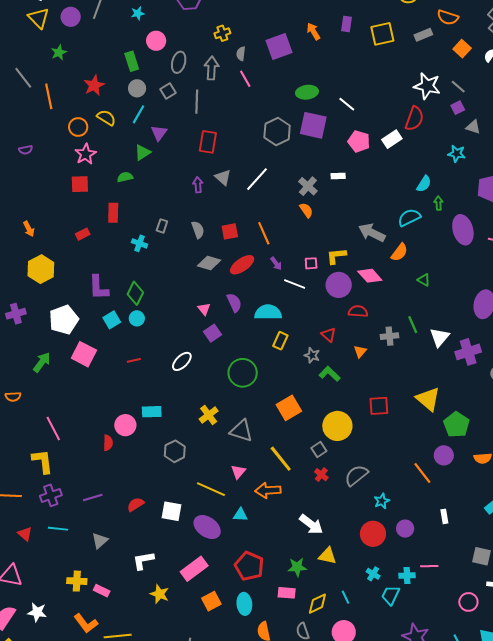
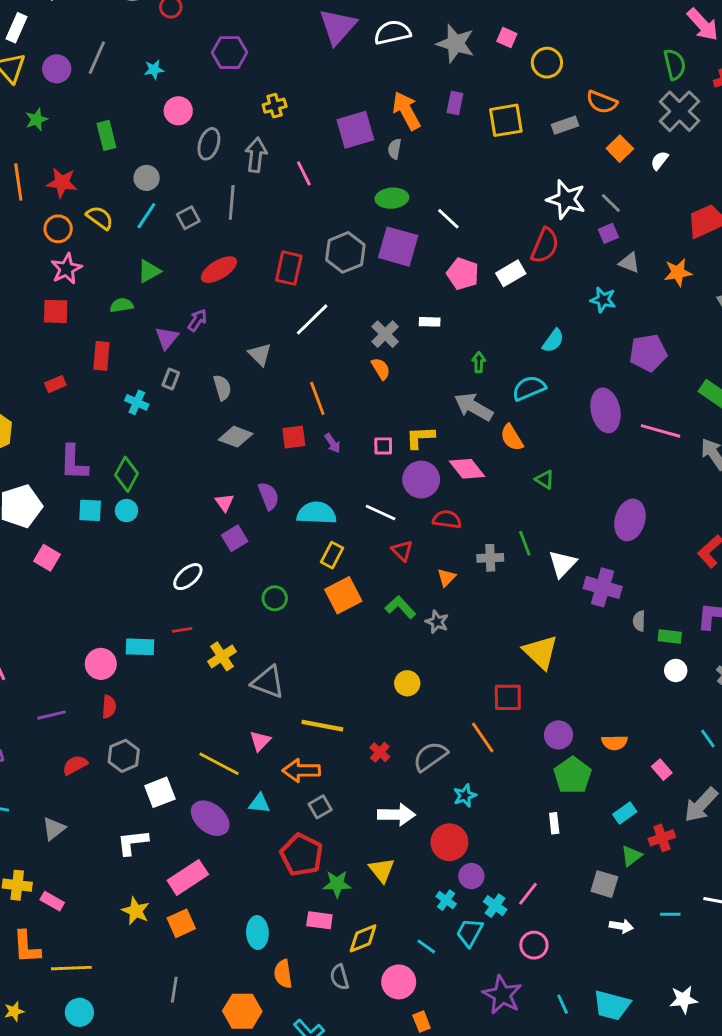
orange arrow: (313, 31) -> (406, 111), size x1.5
gray semicircle: (241, 54) -> (395, 149), moved
green rectangle: (132, 61) -> (106, 135), moved
red star: (94, 85) -> (62, 183), moved, turned 30
gray square: (168, 91) -> (188, 218), moved
purple triangle: (159, 133) -> (167, 338), moved
red rectangle: (208, 142) -> (289, 268), moved
gray triangle: (223, 177) -> (260, 354), moved
purple arrow: (198, 185) -> (197, 320), moved, turned 35
green arrow: (439, 203) -> (479, 362), moved
red square: (230, 231) -> (294, 437), moved
orange semicircle: (399, 252) -> (512, 438), turned 108
red ellipse: (242, 265) -> (219, 270), moved
white line: (295, 284) -> (381, 513), moved
cyan square: (112, 320) -> (90, 510), turned 30
purple cross: (468, 352) -> (603, 587), turned 30
pink square: (84, 354) -> (47, 558), size x0.7
gray star: (312, 355) -> (437, 622), moved
red line: (134, 360) -> (182, 630), moved
green circle: (243, 373) -> (275, 598), size x0.6
red square: (379, 406) -> (508, 697), moved
orange square: (289, 408) -> (343, 595), moved
green pentagon: (456, 425) -> (573, 775), moved
yellow circle: (337, 426) -> (407, 683), size x0.6
red semicircle: (108, 443) -> (109, 707), moved
gray square: (319, 450) -> (320, 807), moved
gray hexagon: (175, 451) -> (124, 756), moved
yellow line: (281, 459) -> (322, 726), turned -44
orange line: (422, 473) -> (483, 737), moved
purple line: (93, 497) -> (52, 715), moved
red semicircle: (136, 504) -> (75, 765), moved
white square: (171, 511) -> (160, 792), turned -35
white arrow: (311, 524) -> (396, 815), moved, turned -40
purple circle: (405, 529) -> (471, 876), moved
yellow triangle: (327, 556) -> (382, 870), turned 36
white L-shape: (143, 561) -> (133, 842), moved
red pentagon: (249, 566) -> (302, 855), moved
pink line: (429, 566) -> (528, 894), turned -54
cyan cross: (407, 576) -> (495, 906), turned 35
cyan line: (346, 597) -> (426, 946), moved, turned -32
orange square: (211, 601) -> (181, 923), moved
pink circle: (468, 602) -> (534, 945), moved
orange L-shape: (86, 623) -> (27, 947), turned 30

